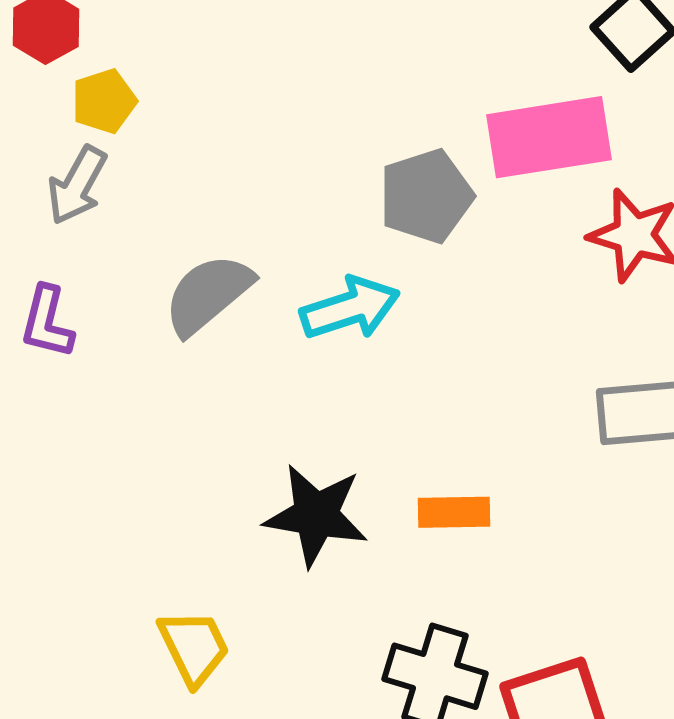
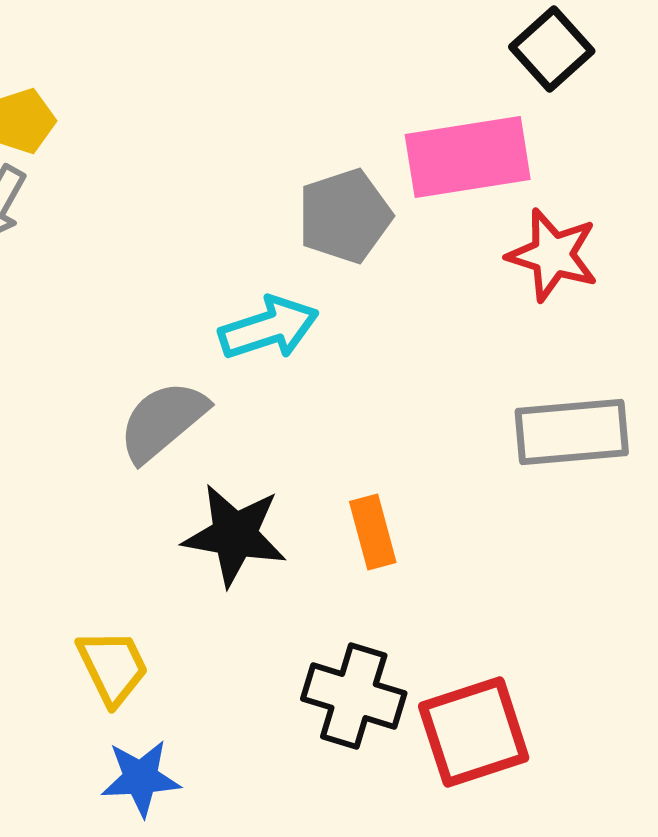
gray semicircle: (208, 294) -> (163, 421), moved
orange rectangle: (454, 512) -> (373, 532), turned 76

